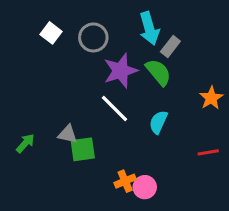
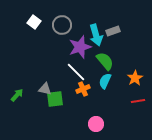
cyan arrow: (149, 28) -> (96, 35), moved
gray rectangle: (170, 47) -> (113, 31), turned 32
green semicircle: (158, 72) -> (105, 61), moved
orange star: (211, 98) -> (135, 78), moved
orange cross: (125, 181) -> (83, 89), moved

